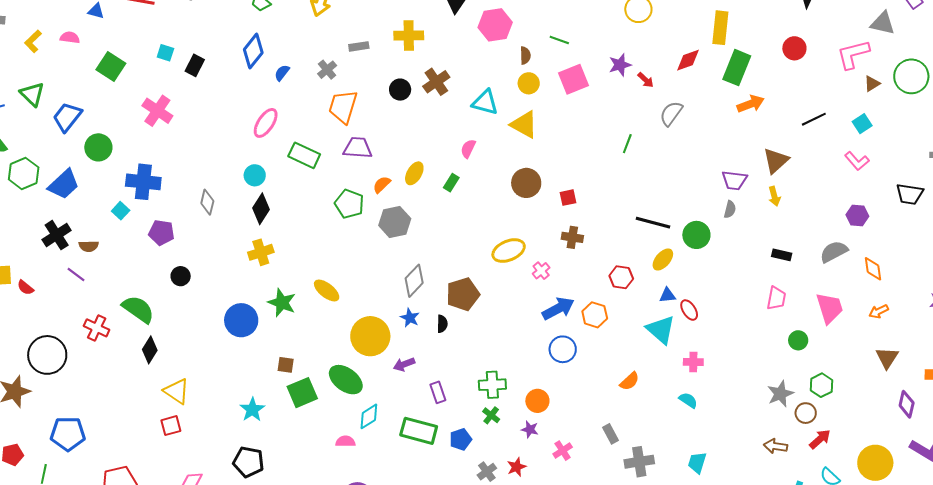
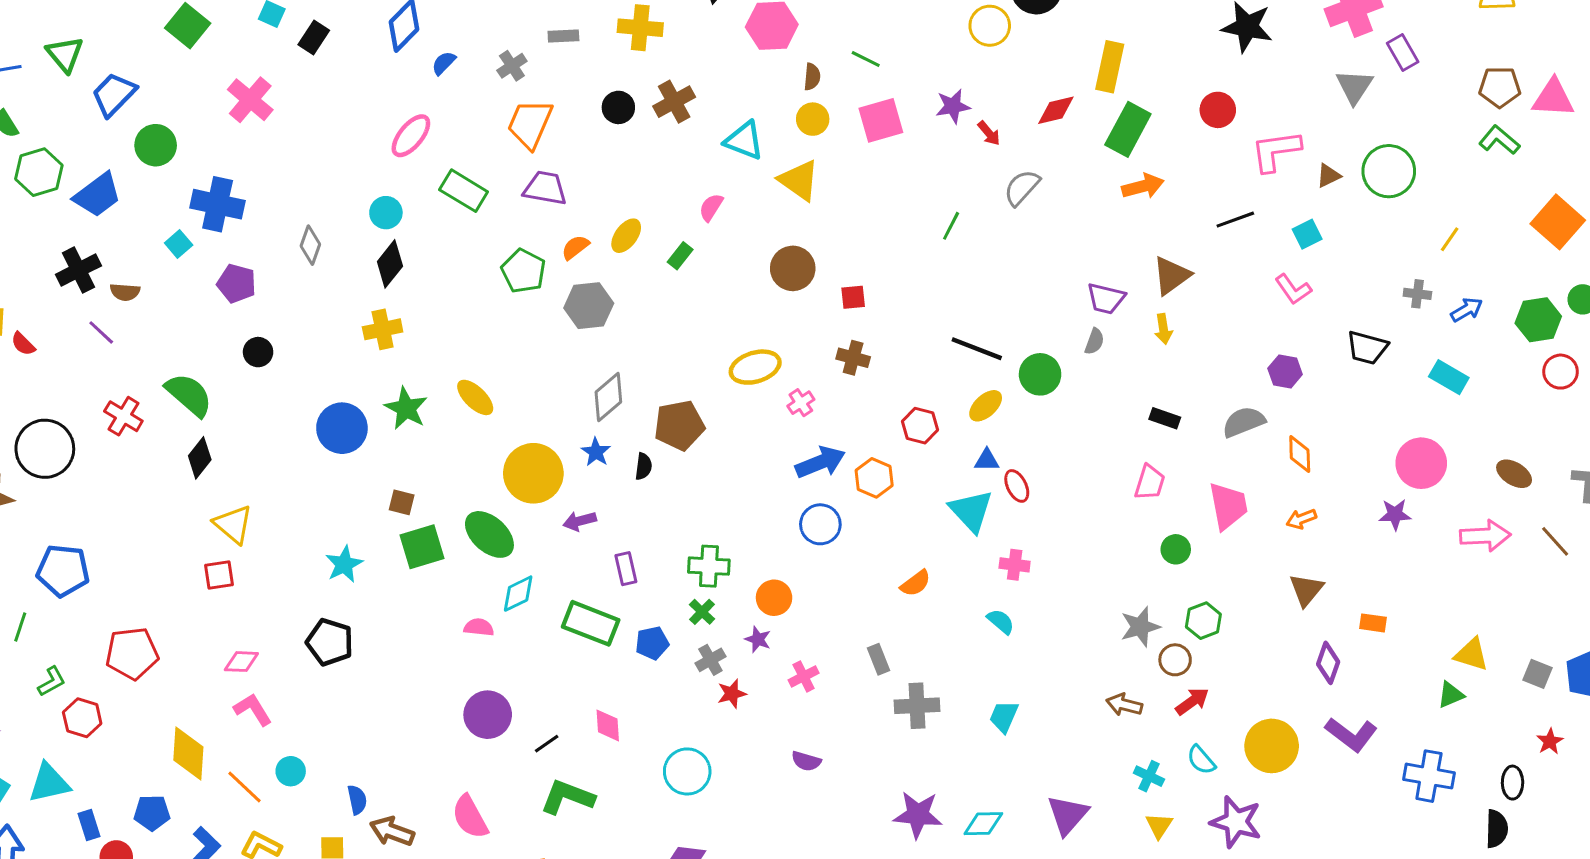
gray triangle: (883, 23) -> (1354, 87), turned 44
pink L-shape: (853, 54) -> (1276, 151), moved
gray cross: (487, 472) -> (710, 660), moved

